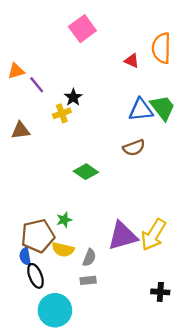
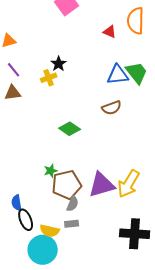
purple line: (37, 85) -> (14, 70), moved
brown pentagon: (38, 236) -> (67, 185), moved
yellow semicircle: (63, 250) -> (50, 231), moved
black cross: (160, 292) -> (135, 234), size x1.8

